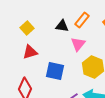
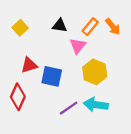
orange rectangle: (82, 20) -> (90, 27), moved
red triangle: (30, 52) -> (29, 65), moved

